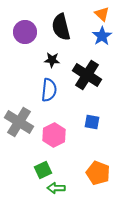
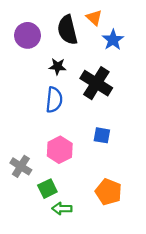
orange triangle: (102, 14) -> (94, 18), moved
gray cross: (19, 122) -> (21, 166), moved, size x0.7

